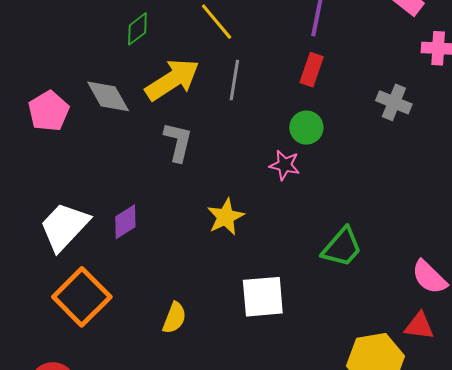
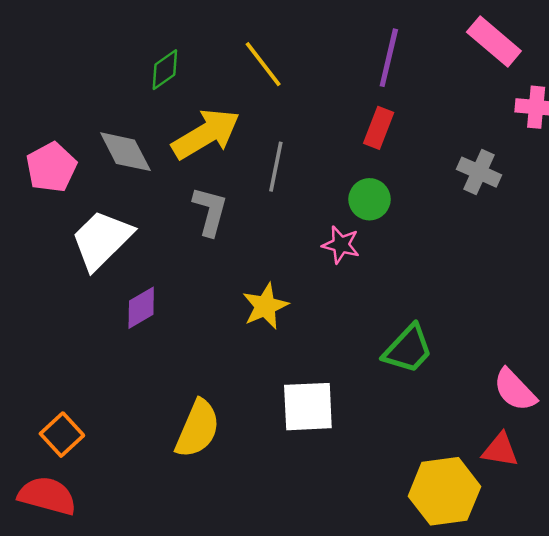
gray line: (234, 80) -> (276, 167), moved
white trapezoid: (64, 226) -> (102, 240), moved
orange square: (82, 297) -> (62, 435), moved, size x0.6
yellow semicircle: (174, 318) -> (197, 429), size x1.5

